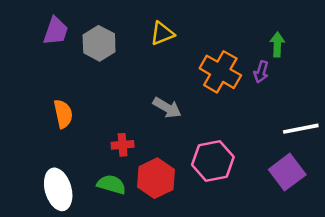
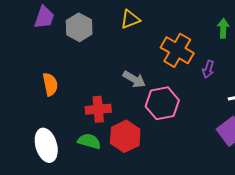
purple arrow: (261, 72) -> (208, 69), moved
red cross: (123, 145) -> (98, 109), size x1.4
pink hexagon: (213, 161) -> (162, 103), moved

